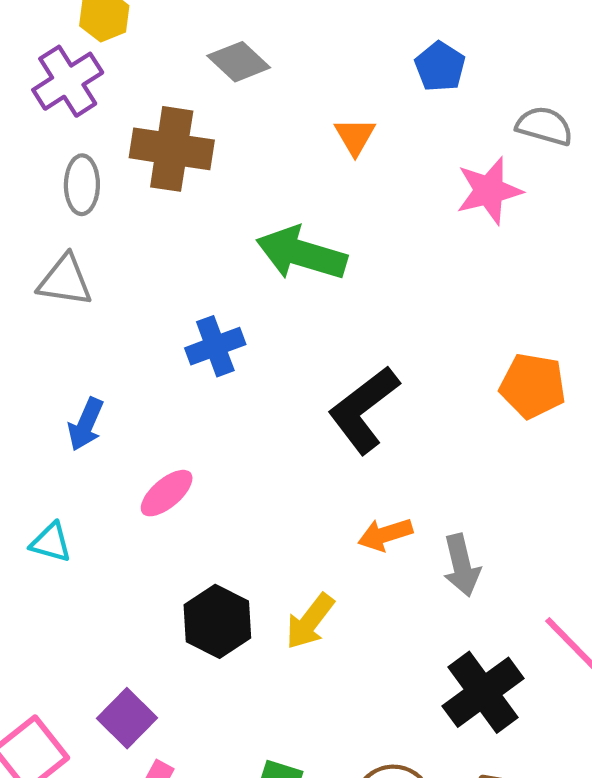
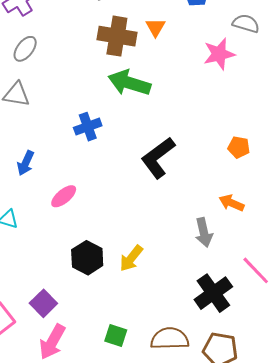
brown cross: (172, 149) -> (117, 36), moved
gray ellipse: (82, 185) -> (25, 49), turned 36
orange pentagon: (533, 386) -> (239, 147), size x0.7
orange arrow: (385, 535) -> (232, 203), moved, turned 40

